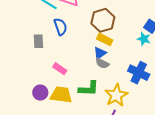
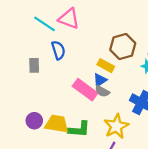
brown hexagon: (103, 20) -> (123, 46), moved
pink rectangle: (60, 69) -> (85, 90), moved, size x1.6
green L-shape: (89, 89) -> (79, 129), moved

